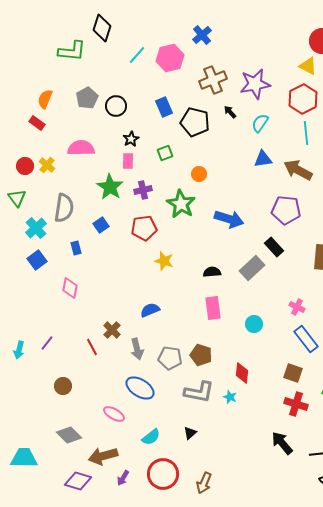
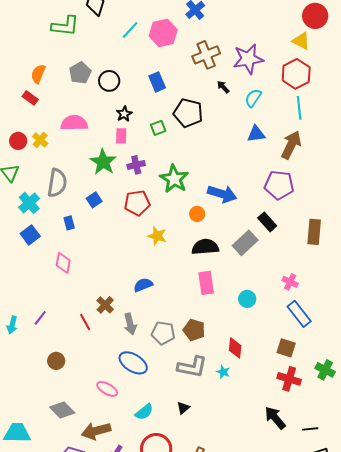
black pentagon: (195, 122) -> (188, 113), moved
brown arrow: (298, 170) -> (291, 145), turned 88
orange circle: (199, 174) -> (197, 214), moved
black semicircle: (212, 272) -> (205, 247), size x1.5

